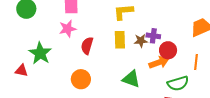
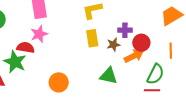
brown star: (141, 41) -> (113, 45), moved
red semicircle: (87, 46) -> (26, 48), moved, turned 90
green semicircle: (178, 83) -> (155, 74), turned -40

